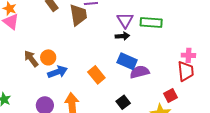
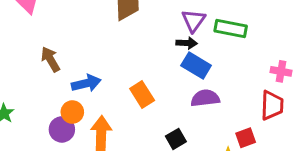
pink cross: (188, 55) -> (281, 71), moved
orange circle: (48, 57) -> (72, 112), moved
blue rectangle: (127, 61) -> (196, 65), moved

